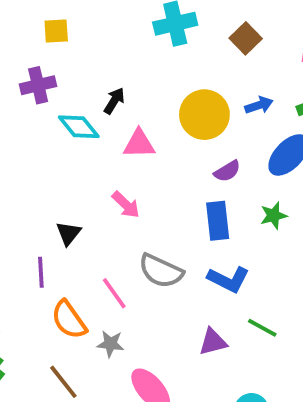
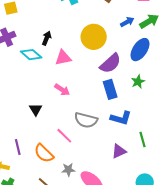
blue arrow: (259, 105) -> (127, 22), moved
purple semicircle: (227, 171) -> (110, 63), size x1.6
purple line: (41, 272) -> (18, 147), moved
green line: (262, 328) -> (143, 140), turned 56
gray star: (110, 344) -> (68, 170), moved

